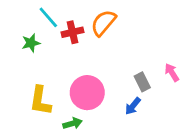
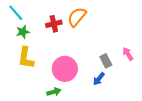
cyan line: (48, 17) -> (16, 13), moved
yellow L-shape: (40, 101) -> (26, 58), moved

